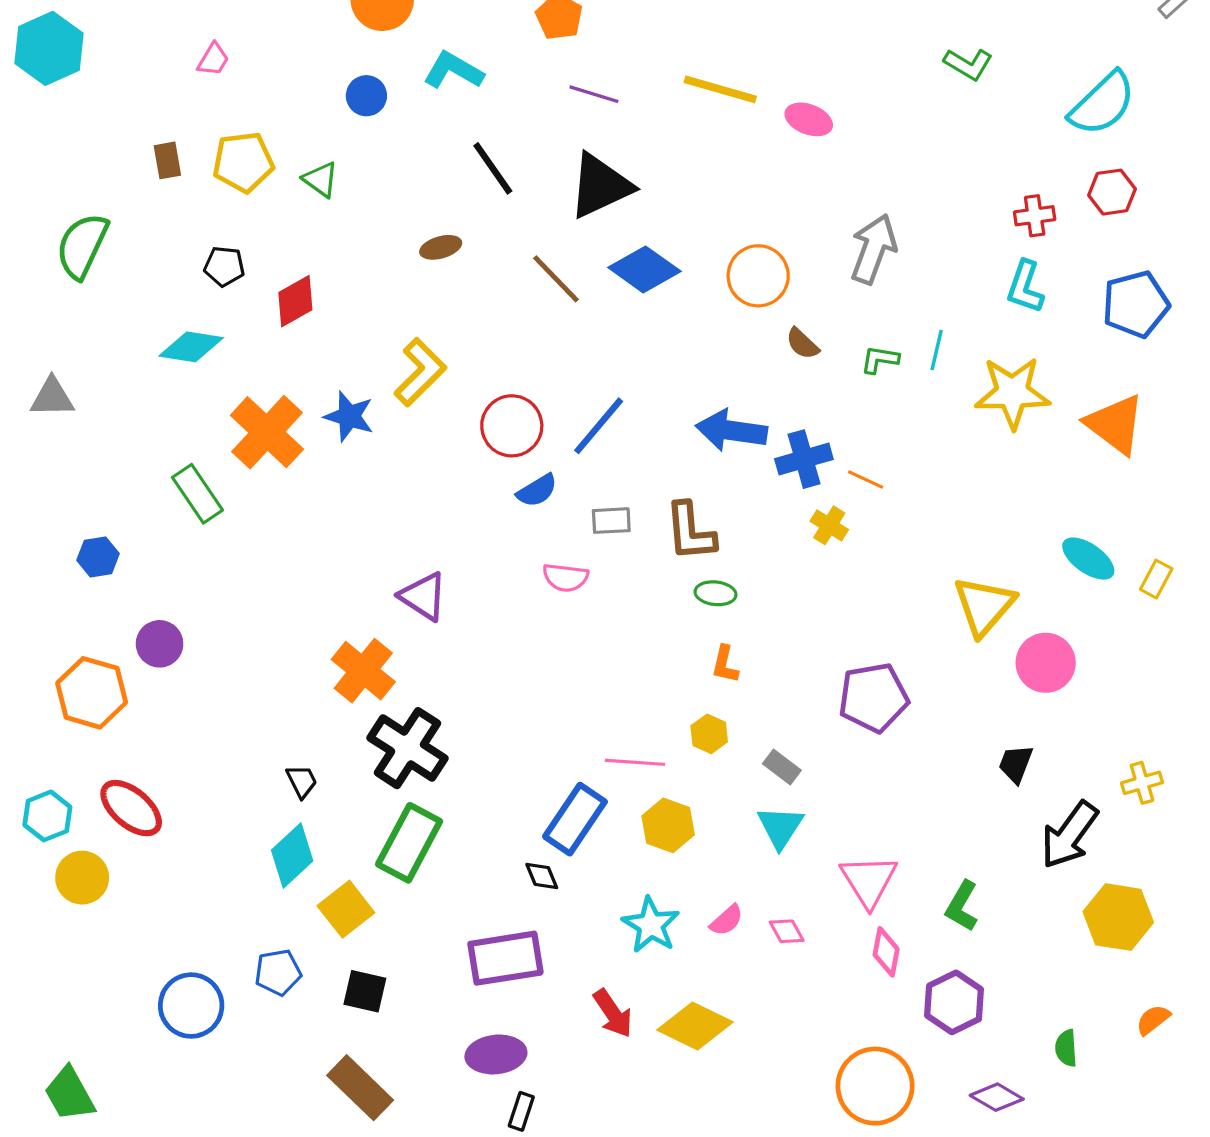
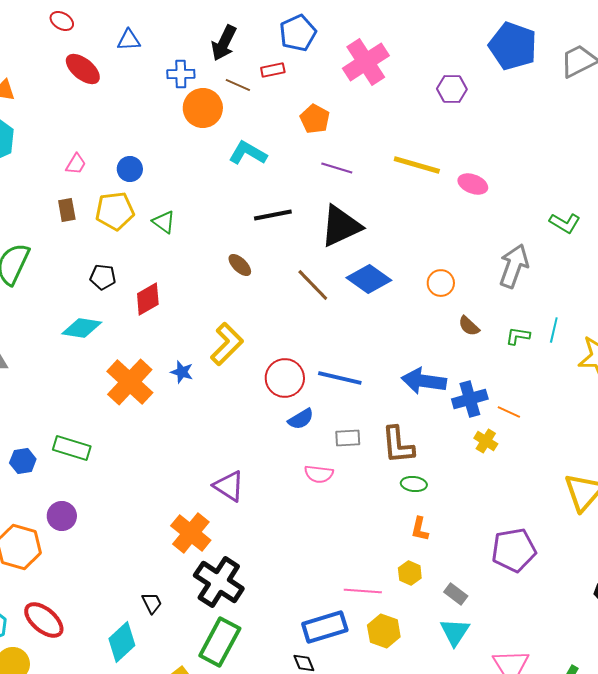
pink trapezoid: (213, 59) -> (76, 164), moved
green L-shape: (968, 64) -> (565, 223), moved
blue circle: (366, 96) -> (130, 169), moved
black line: (493, 168) -> (273, 215), turned -66
brown ellipse: (441, 247) -> (240, 265), turned 60
orange circle: (758, 276) -> (441, 283), size x0.7
blue star: (349, 416) -> (182, 372), size x0.7
blue line: (599, 426) -> (340, 378), turned 63
green rectangle: (197, 494) -> (72, 448), moved, turned -39
blue rectangle: (575, 819) -> (325, 627), turned 39
cyan diamond: (292, 855) -> (122, 642), moved

